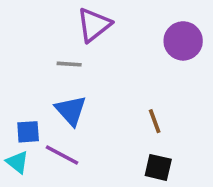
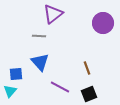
purple line: (62, 155) -> (60, 87), moved
cyan triangle: (17, 162) -> (10, 91), turned 32
black square: (158, 167) -> (89, 94), turned -35

